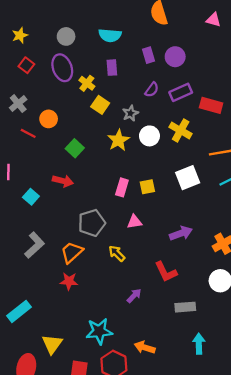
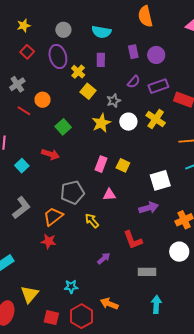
white square: (188, 178) -> (160, 180), moved
yellow square: (147, 187) -> (123, 165), turned 32
cyan star: (99, 331) -> (71, 287), size x0.6

